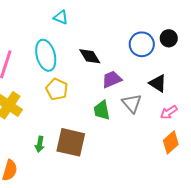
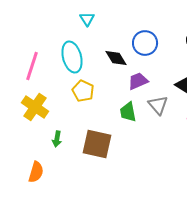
cyan triangle: (61, 17) -> (87, 19), turned 35
blue circle: (142, 44) -> (145, 43), moved
green arrow: (40, 144) -> (57, 139), moved

